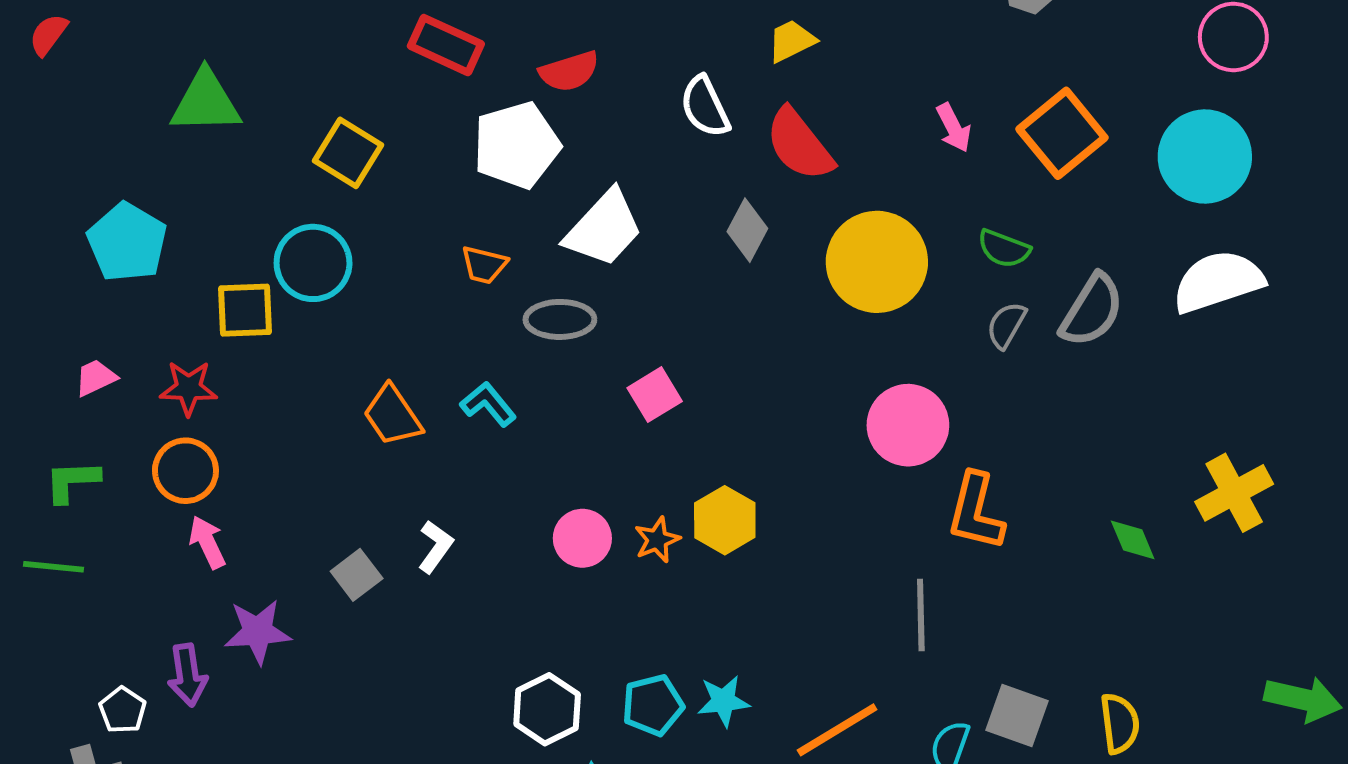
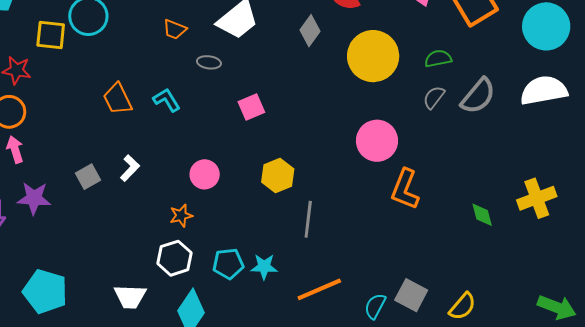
green semicircle: (1004, 249) -> (438, 59), turned 140
gray ellipse: (560, 319) -> (209, 62), size x0.7
orange star: (657, 540) -> (181, 216), moved
gray line: (921, 615) -> (308, 219), moved
yellow semicircle: (1120, 723) -> (462, 306), turned 40

